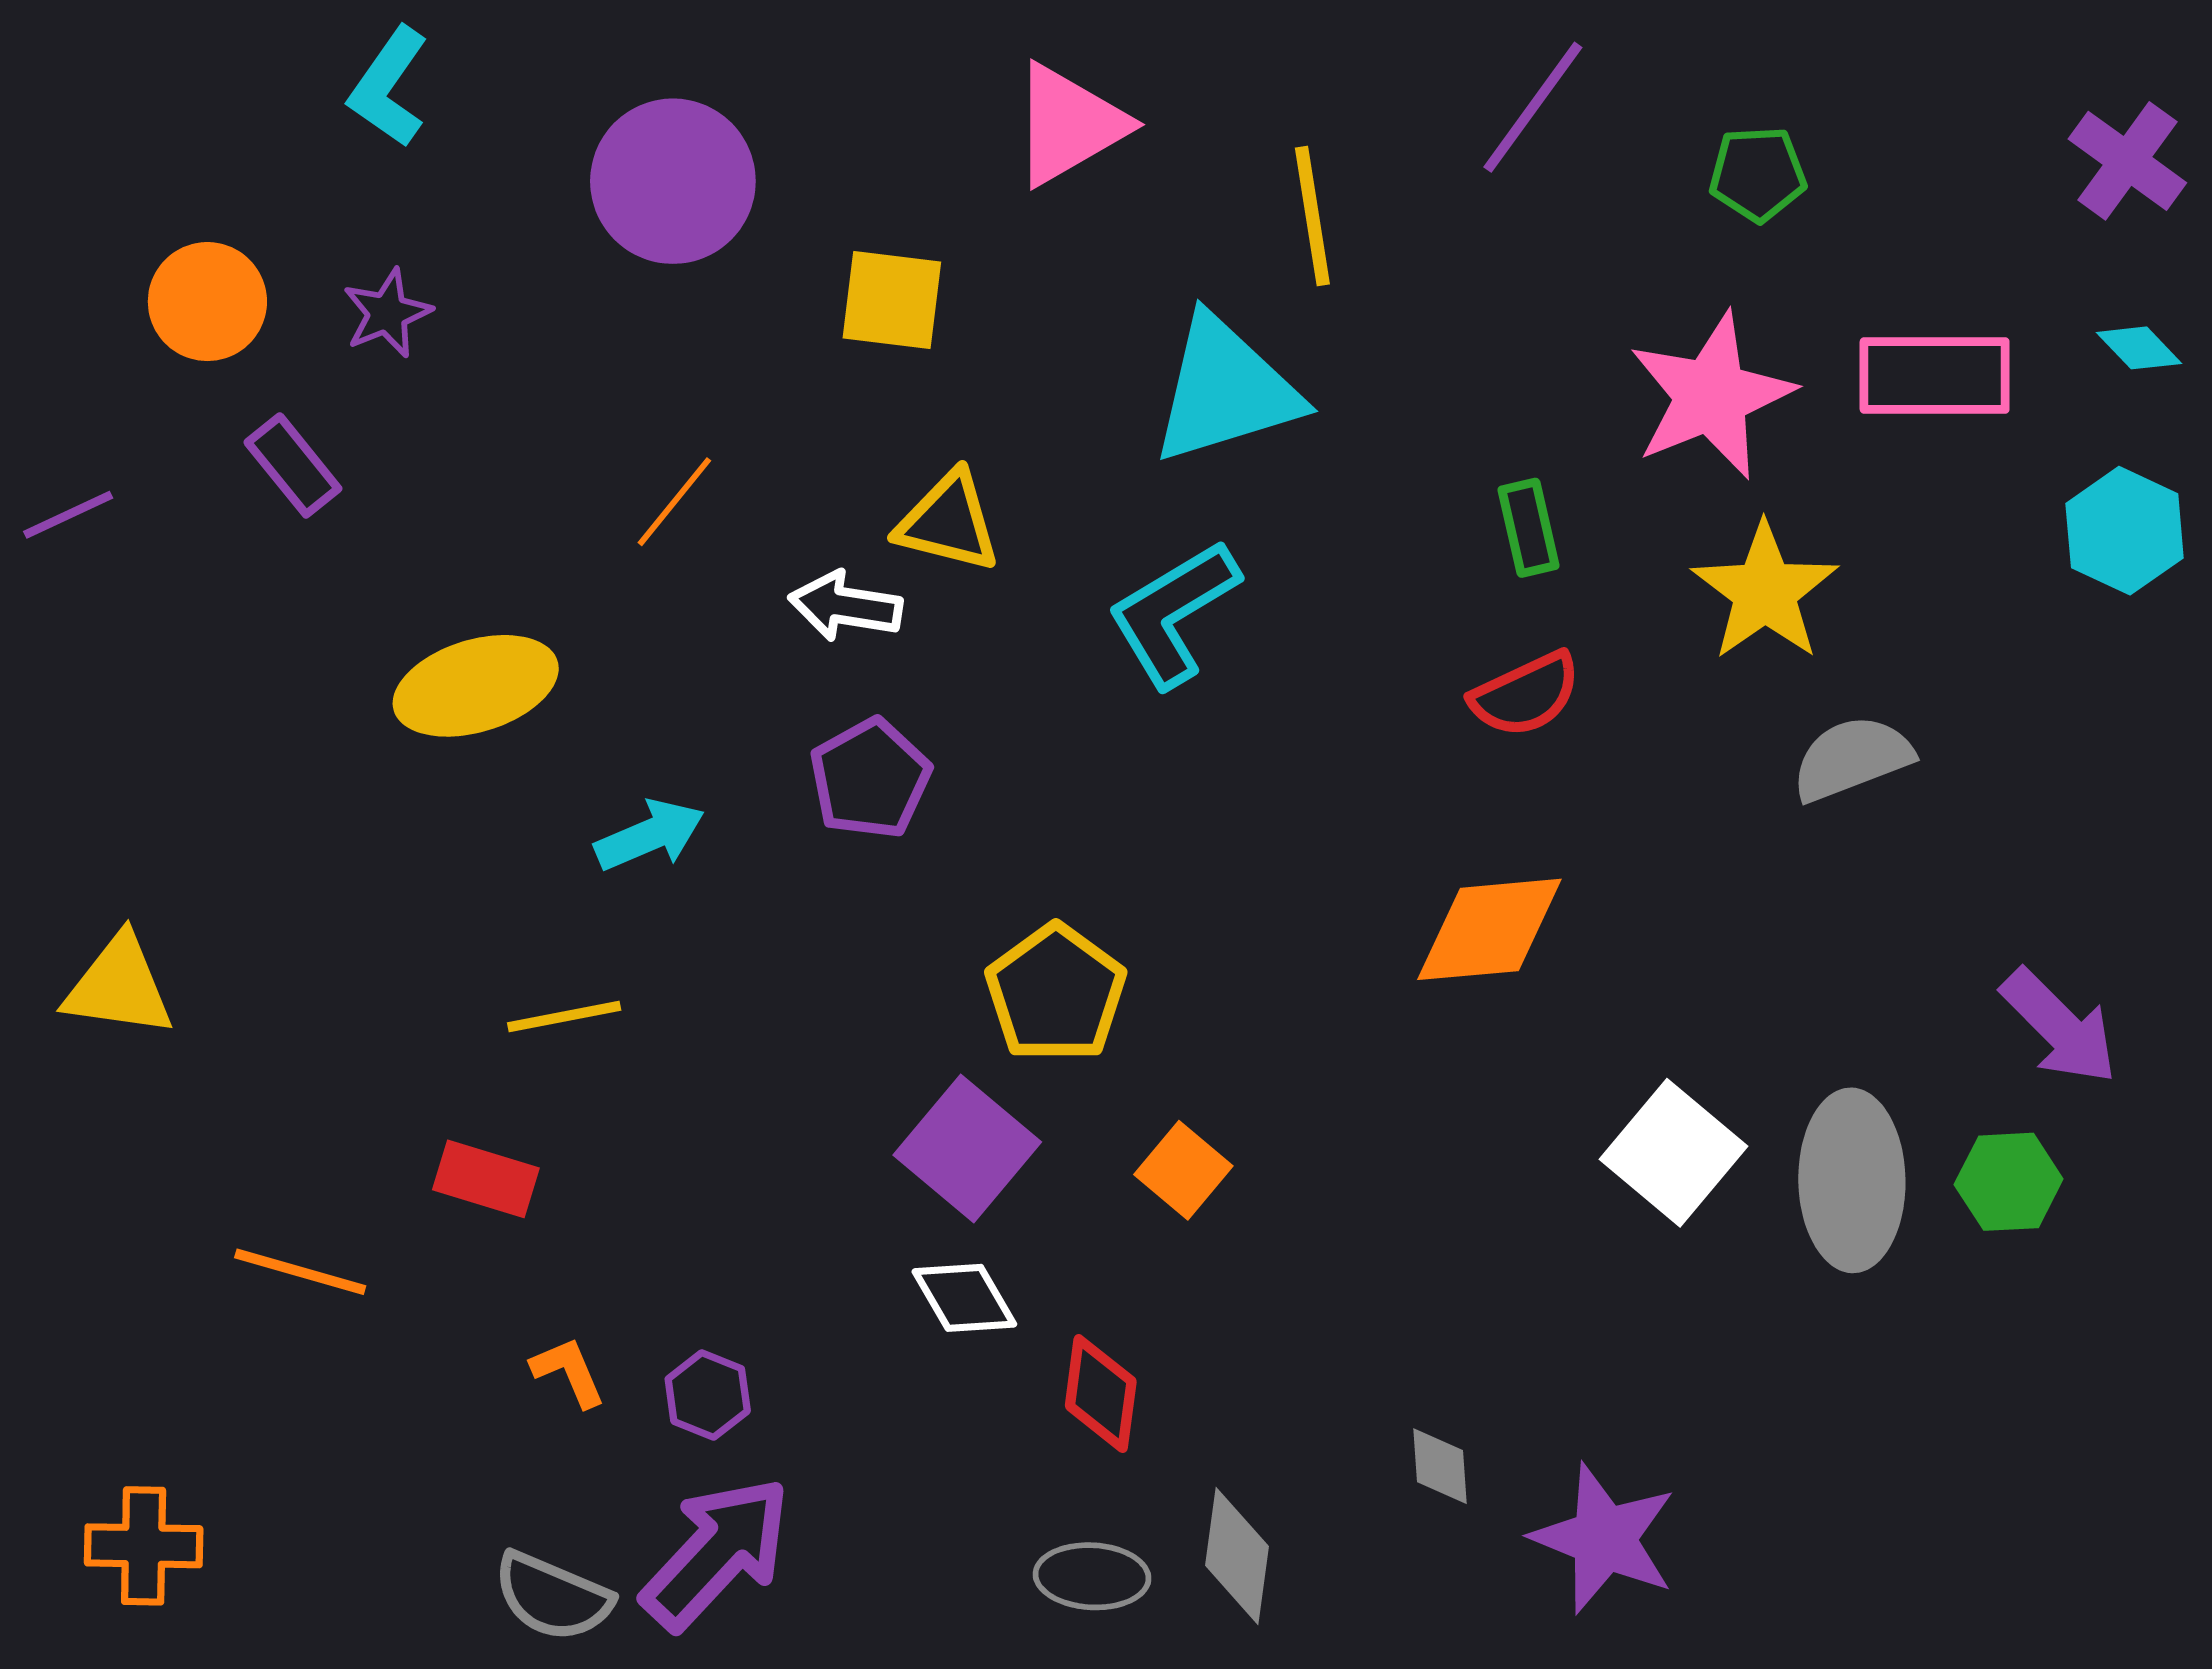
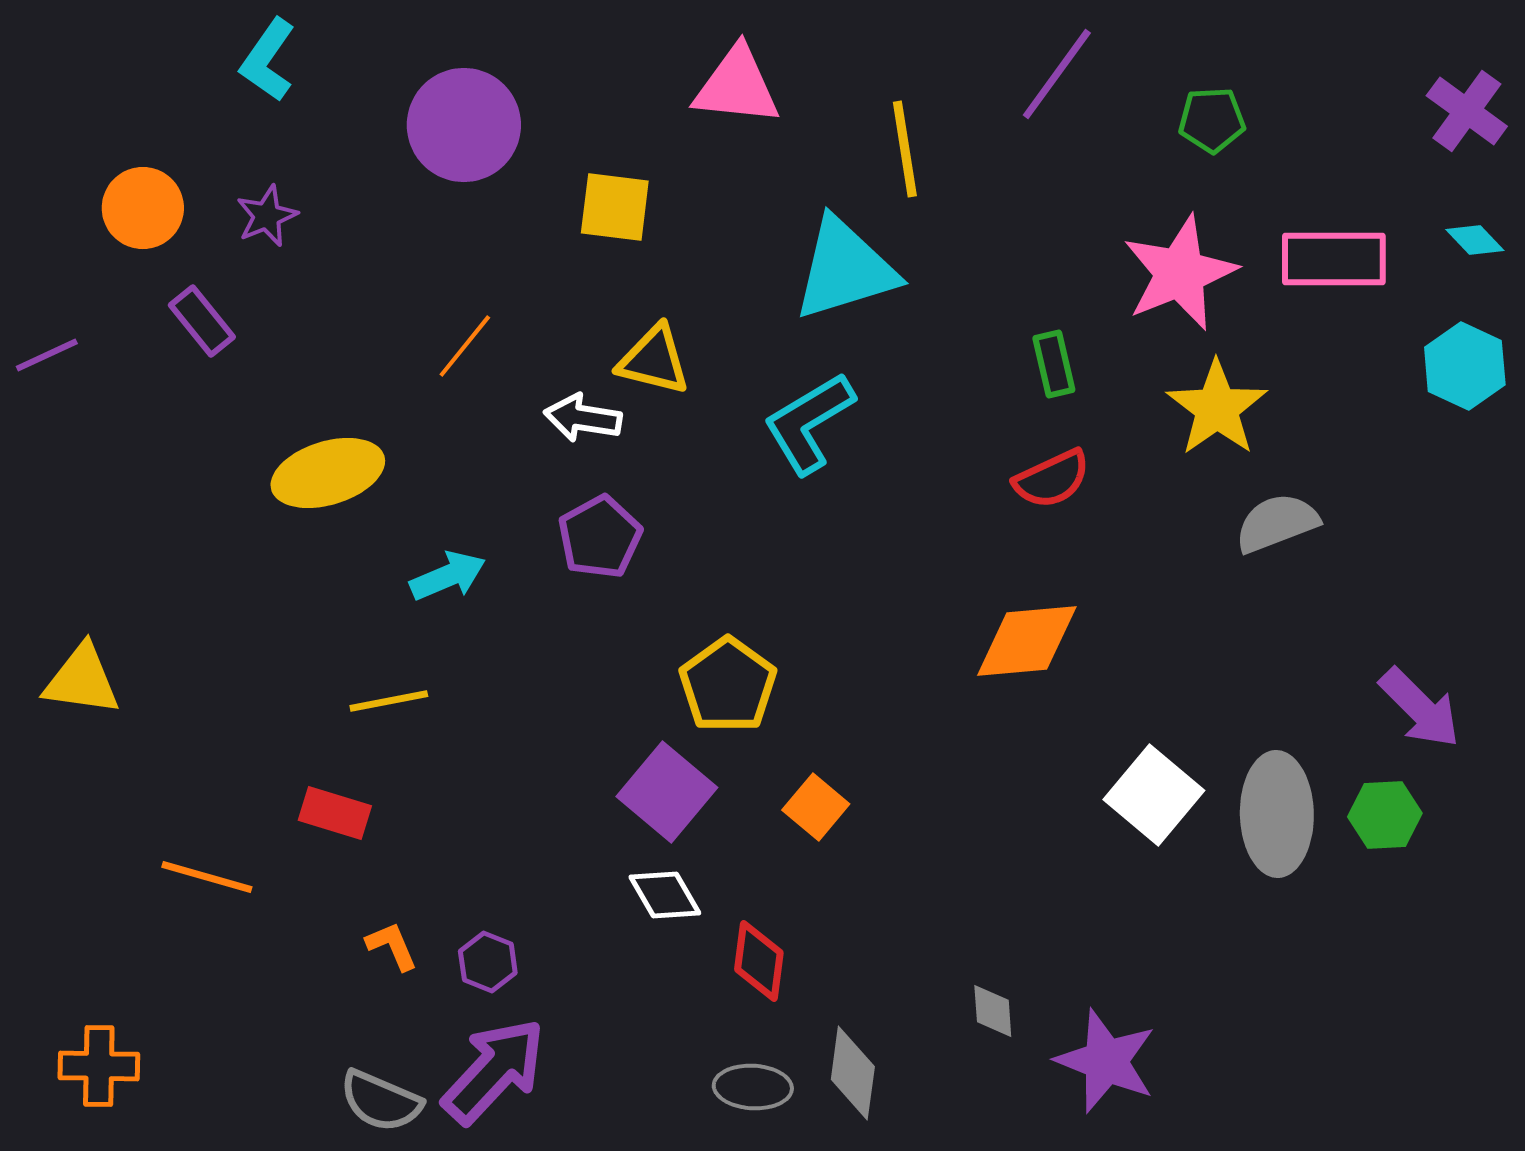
pink triangle: (1069, 125) -> (737, 86), turned 36

